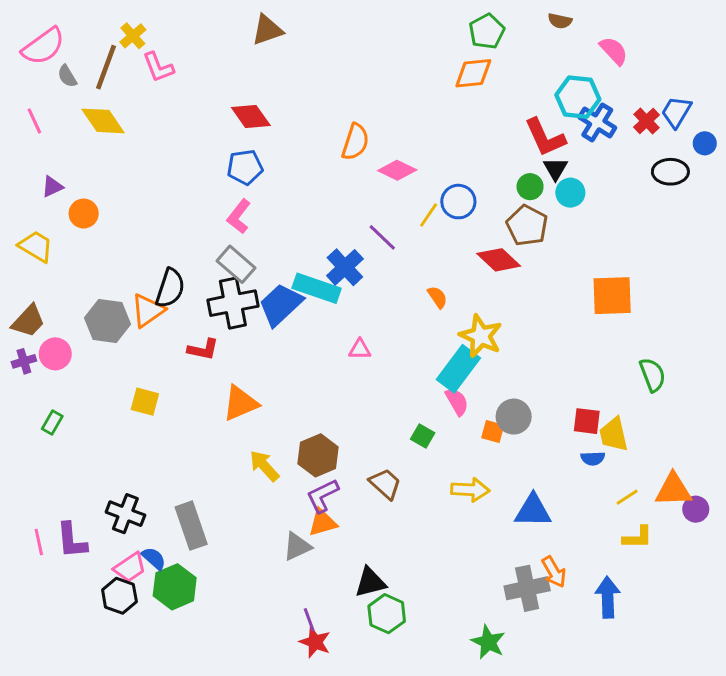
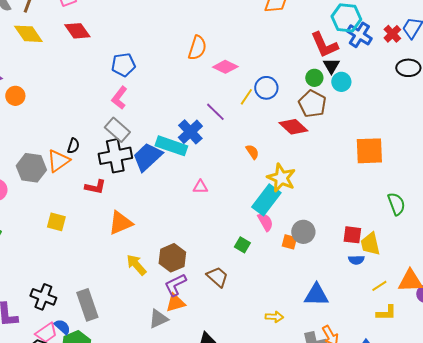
red diamond: (251, 116) -> (77, 31), moved
black semicircle: (170, 288) -> (73, 146), size x0.6
yellow arrow: (470, 490) -> (274, 317), moved, size x0.7

